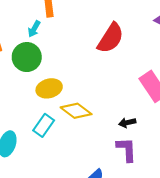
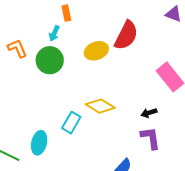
yellow ellipse: (49, 88) -> (96, 51), moved

